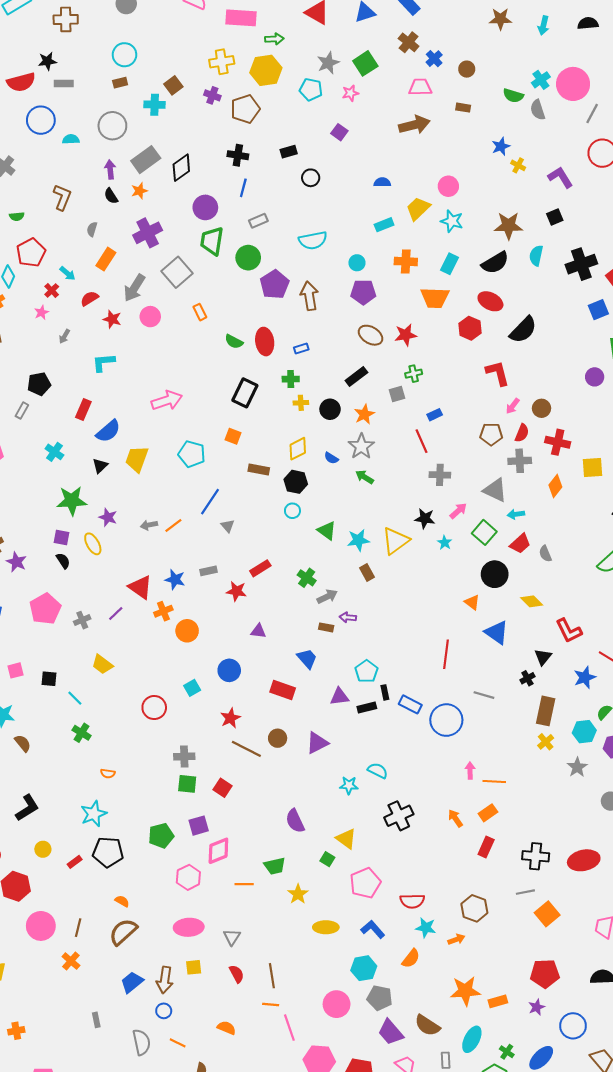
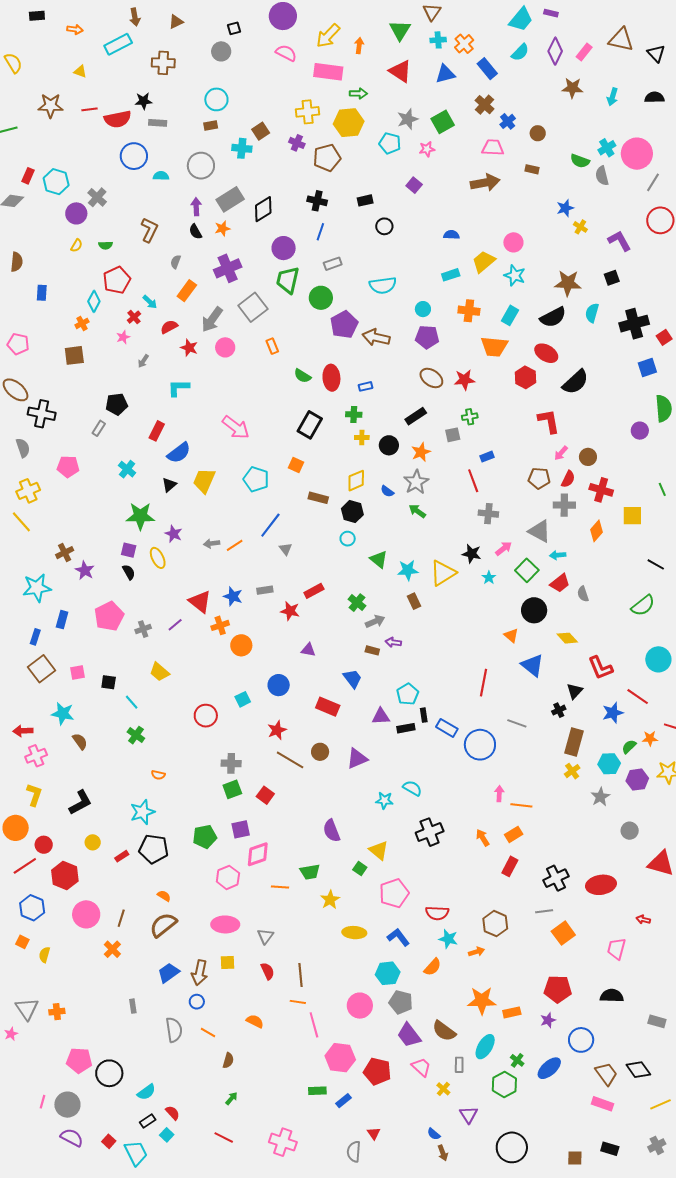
brown arrow: (309, 296) -> (376, 337), turned -72
pink arrow: (167, 400) -> (236, 427), turned 52
green square: (187, 784) -> (232, 789), turned -30
black cross: (536, 856) -> (556, 878), turned -35

